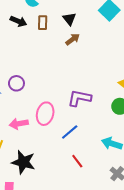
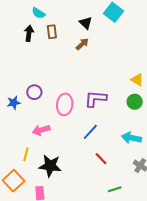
black triangle: (69, 19) -> (86, 23), moved
black arrow: (18, 21) -> (29, 33), turned -98
pink ellipse: (45, 114) -> (65, 104), moved

